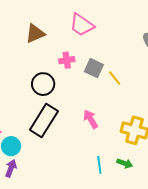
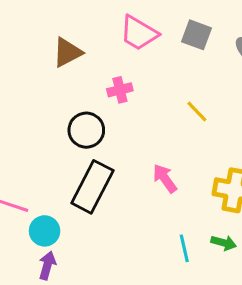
gray square: (94, 68) -> (197, 35), moved

